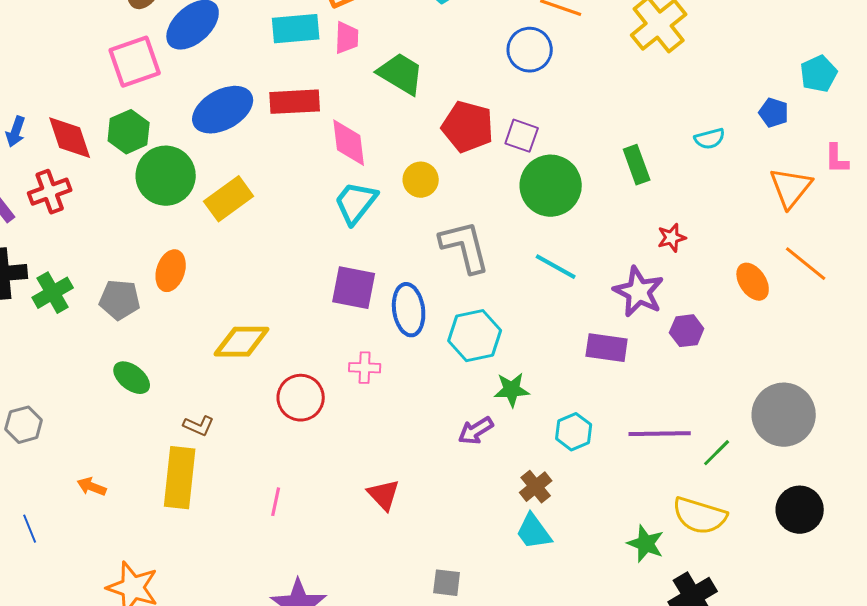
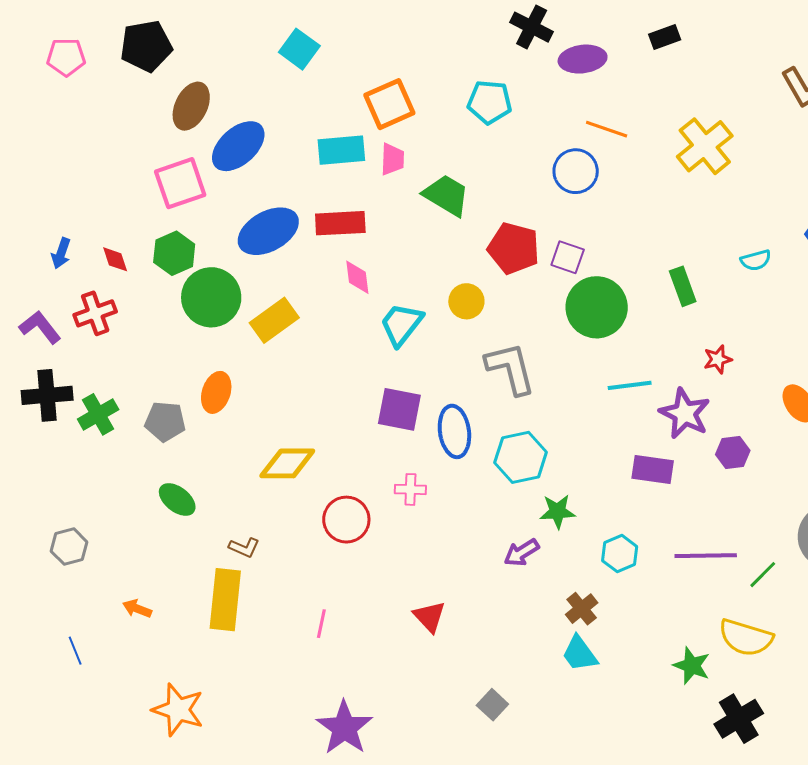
red diamond: (70, 138) -> (115, 259), size x0.6
pink diamond: (349, 143) -> (357, 277), moved, size x0.7
cyan line: (556, 267) -> (630, 385), moved, turned -36
gray square: (447, 583) -> (492, 705), turned 36

